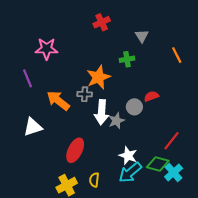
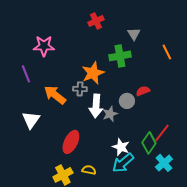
green cross: (127, 59) -> (120, 56), size x1.5
white triangle: (33, 127) -> (31, 120), turned -36
green diamond: (158, 164) -> (149, 143), moved, turned -70
yellow semicircle: (94, 180) -> (89, 170), turned 96

